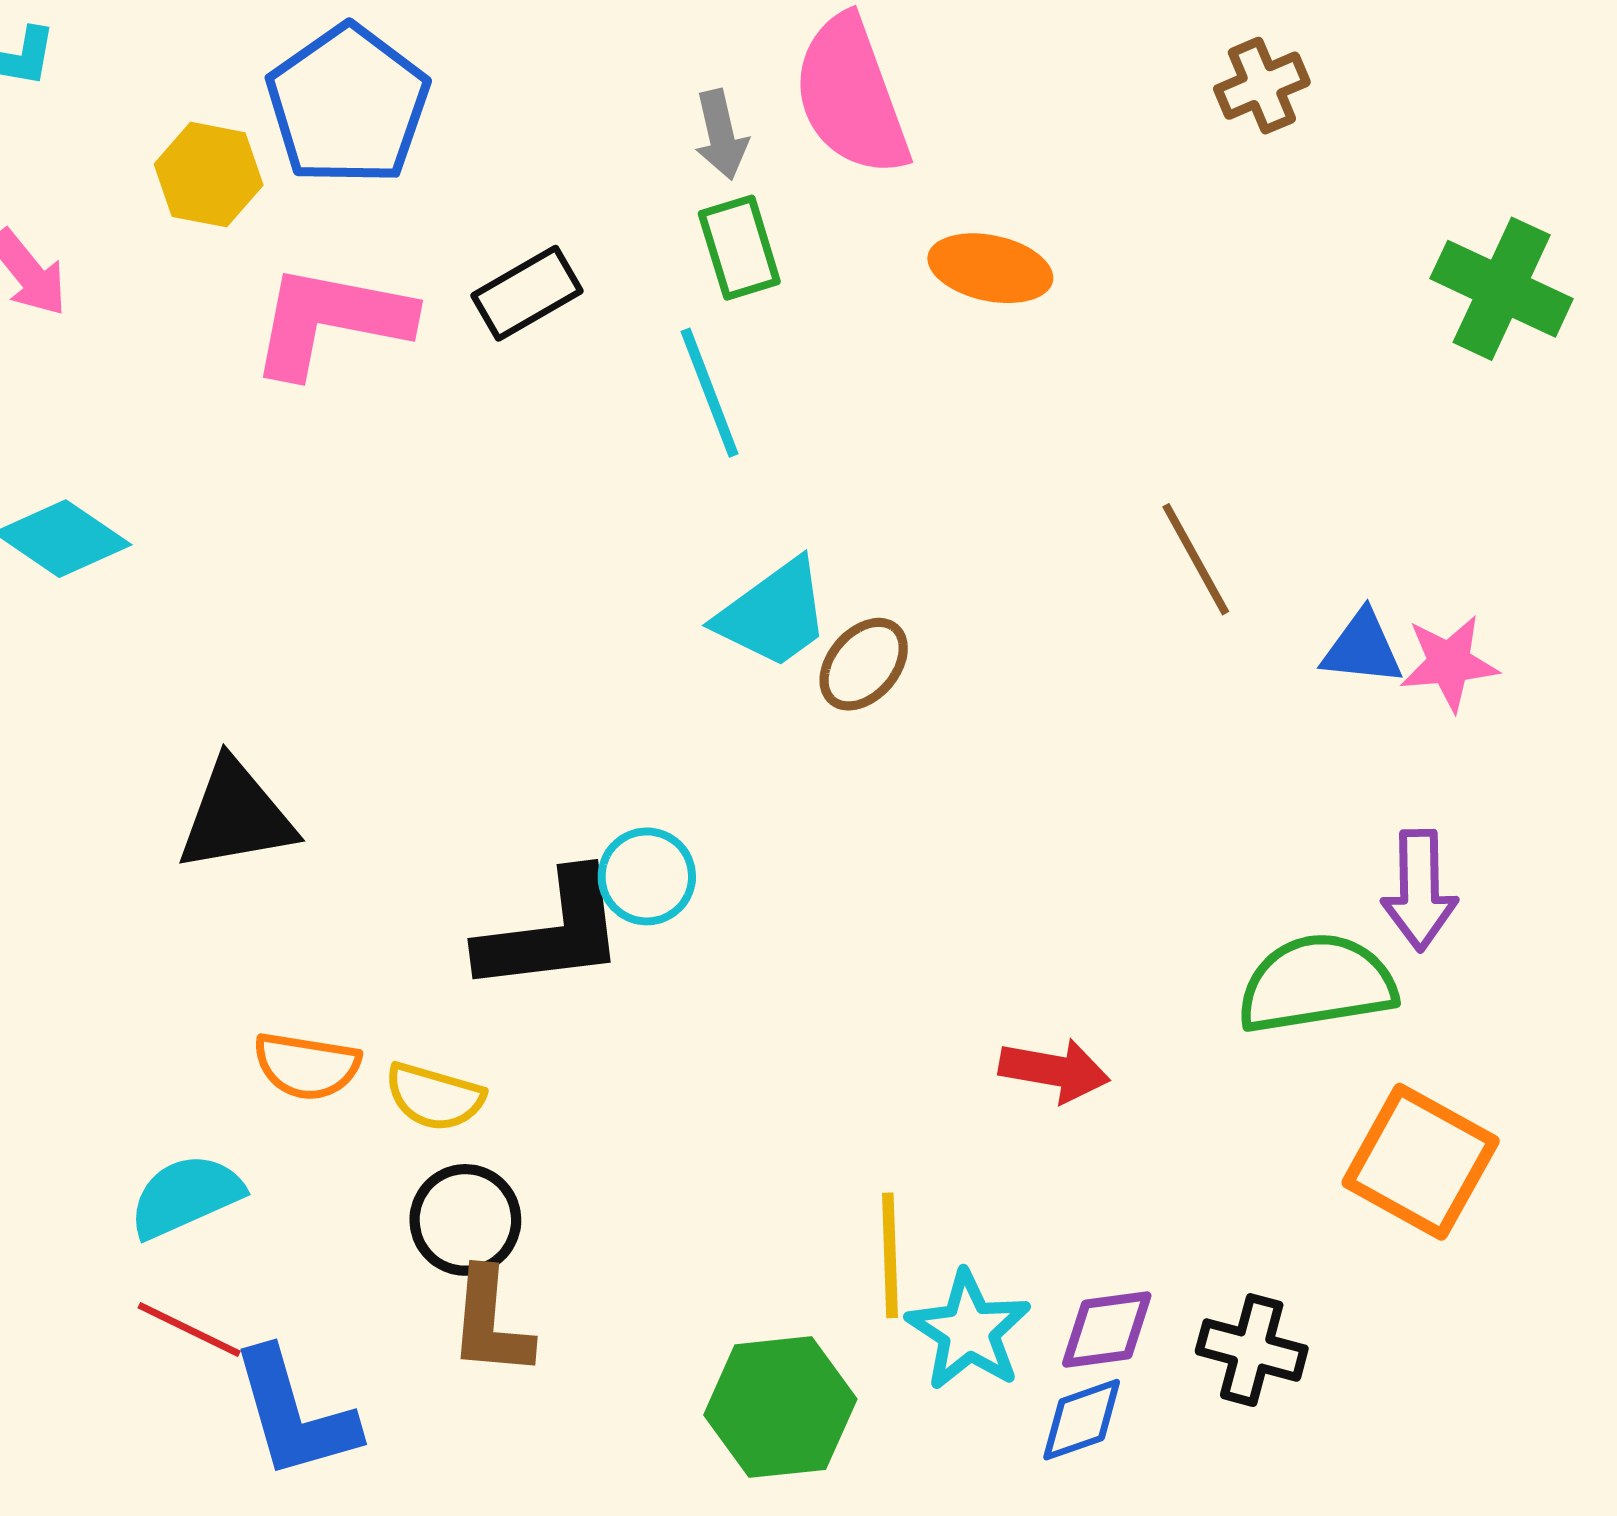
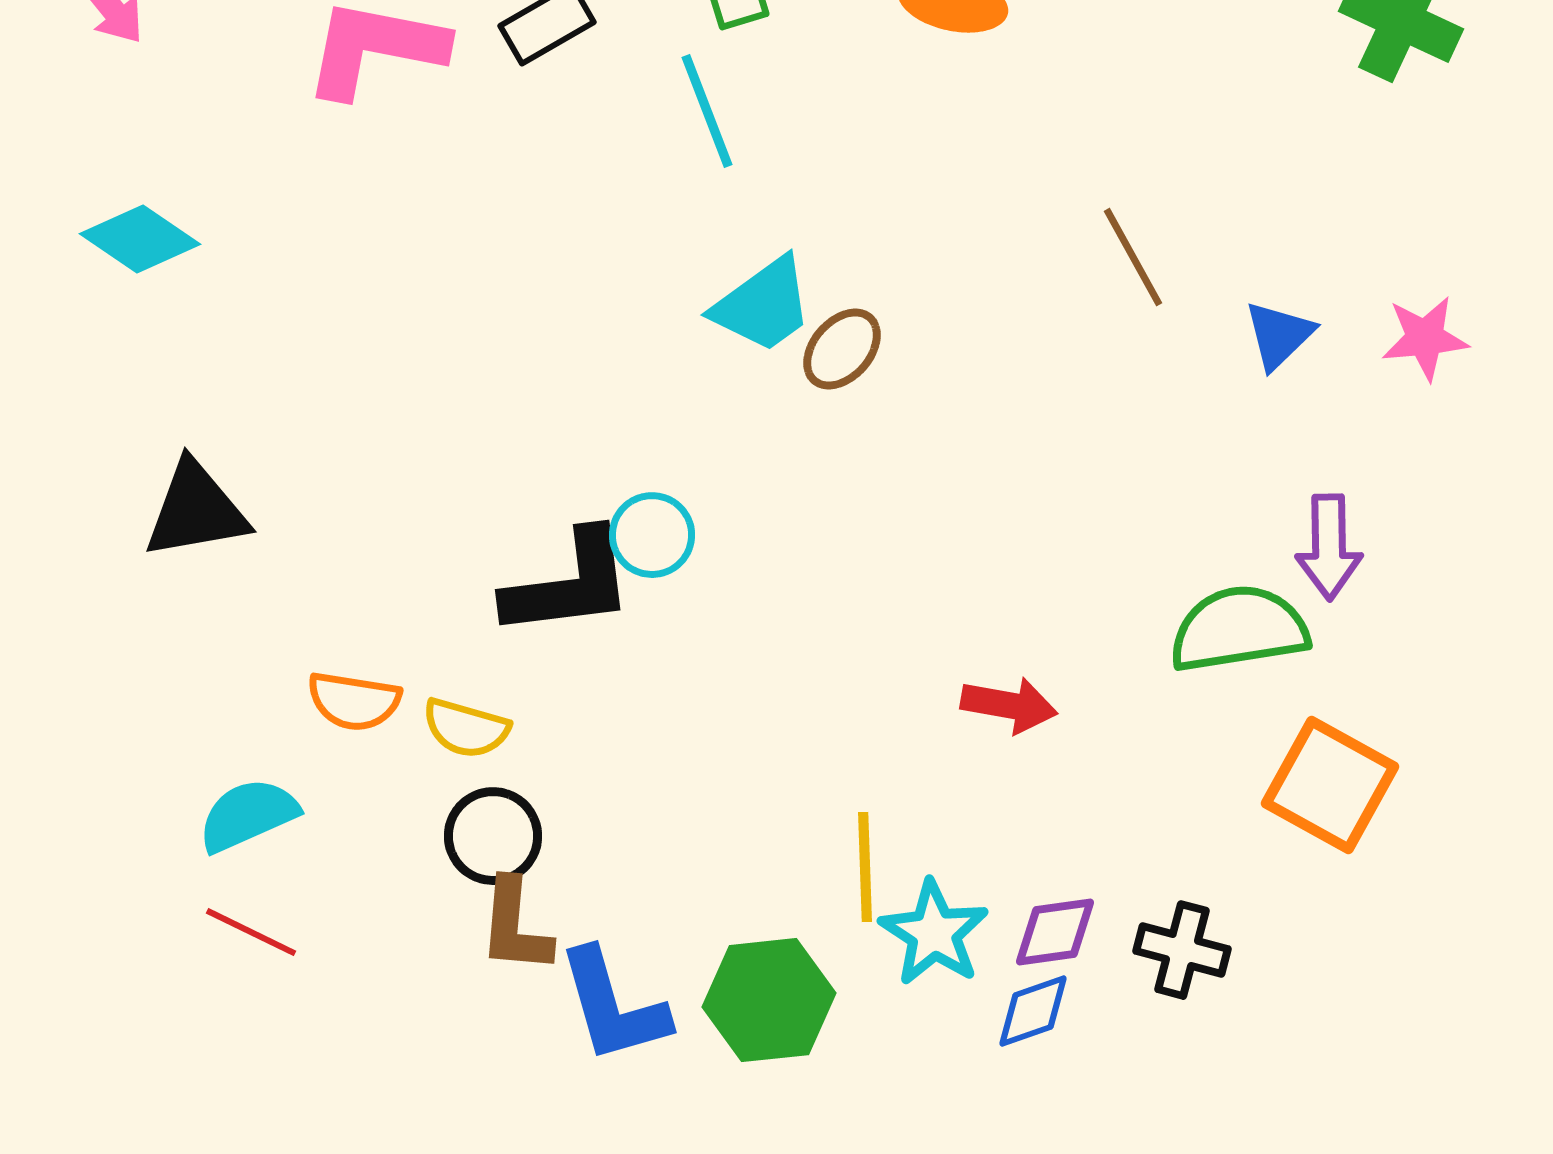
blue triangle: (1362, 648) -> (1279, 335), turned -50
pink star: (1449, 663) -> (1425, 338), moved
black triangle: (236, 816) -> (196, 510), moved
blue L-shape: (294, 1414) -> (613, 1006), moved

